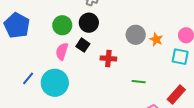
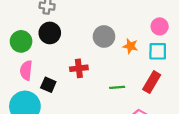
orange star: (156, 39) -> (130, 46), moved
black square: (83, 45) -> (48, 85), moved
red rectangle: (176, 95) -> (152, 82), moved

